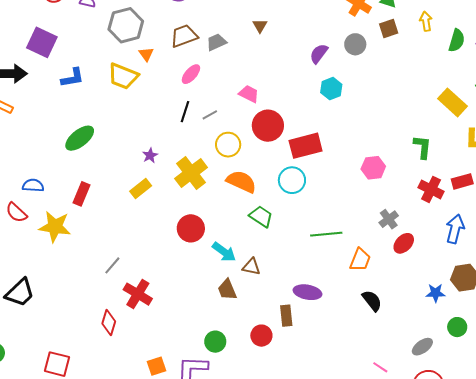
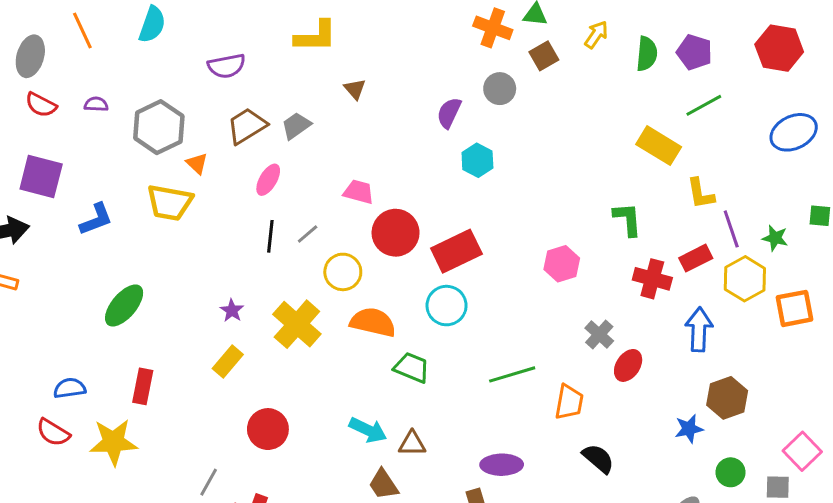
yellow arrow: (426, 21) -> (596, 35), turned 54
red circle: (191, 228) -> (268, 429), moved

